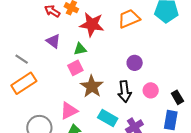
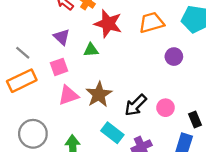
purple circle: (135, 63) -> (174, 57), moved
pink square: (75, 68) -> (59, 67), moved
black arrow: (125, 92) -> (136, 105), turned 45
pink triangle: (69, 111) -> (68, 95), moved

